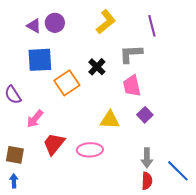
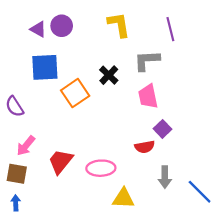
yellow L-shape: (106, 22) -> (119, 25), turned -60
pink arrow: (35, 119) -> (26, 146), moved
yellow triangle: (110, 120) -> (123, 198), moved
red semicircle: (147, 181) -> (145, 147), moved, turned 78

